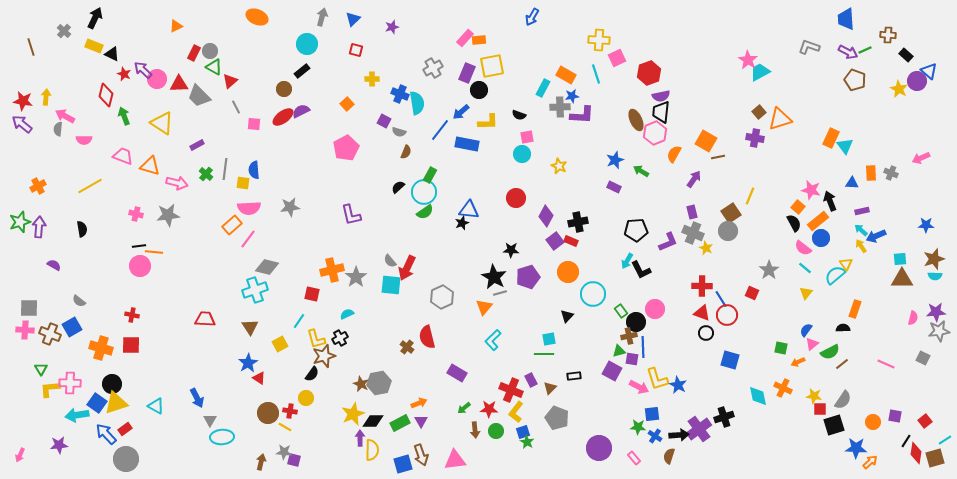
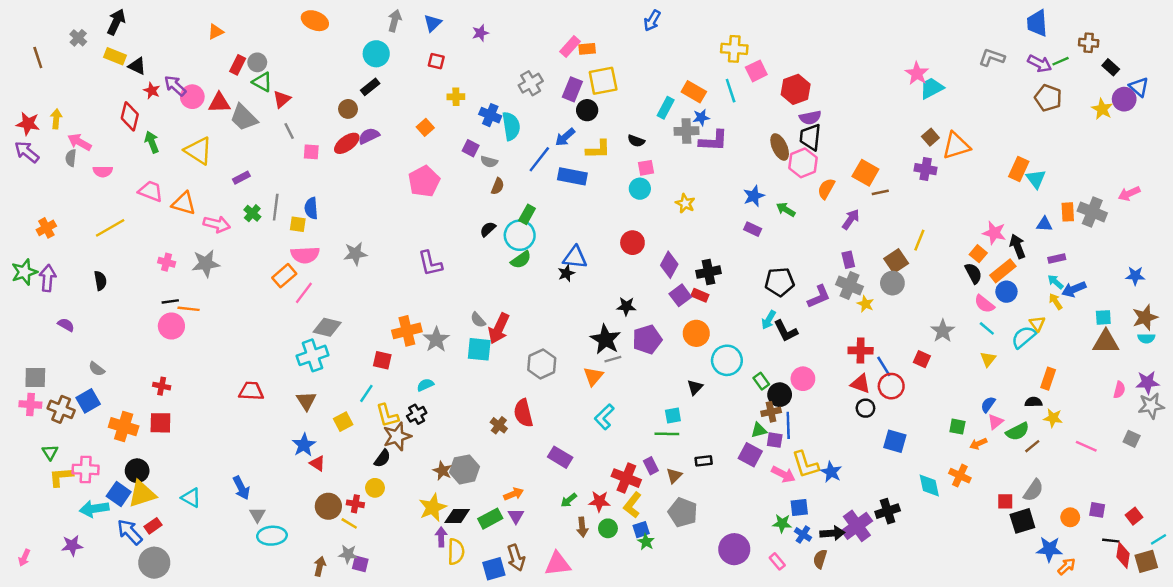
gray cross: (891, 173) -> (1092, 212), size x1.6
yellow star: (814, 396) -> (1053, 418), moved
black line: (906, 441) -> (1111, 541), turned 64

